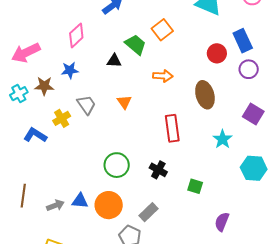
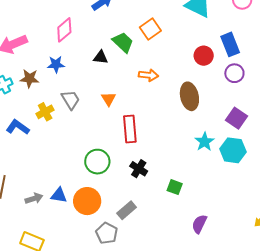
red rectangle: (172, 128) -> (130, 129), moved
cyan hexagon: (254, 168) -> (233, 150), moved

